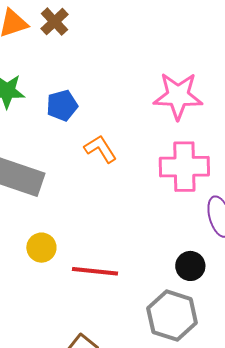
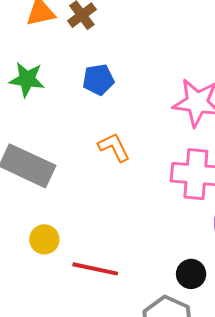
blue pentagon: (62, 105) -> (98, 80), moved

